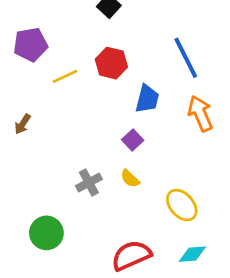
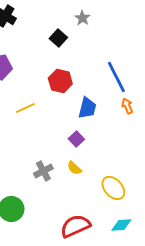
yellow line: (65, 76) -> (25, 108), moved
orange arrow: (200, 114) -> (127, 106), moved, size x0.6

